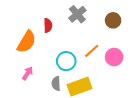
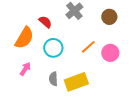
red semicircle: (48, 25) -> (45, 22), turned -48
cyan circle: (66, 61) -> (53, 48), moved

